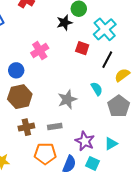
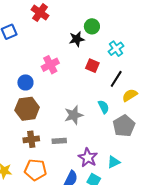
cyan cross: (105, 29) -> (116, 49), size x0.7
orange pentagon: (45, 154) -> (35, 170), moved

